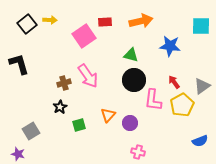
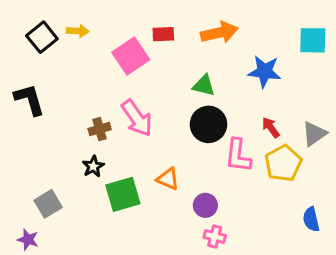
orange triangle: (108, 115) -> (168, 179), turned -49
purple circle: (130, 123) -> (205, 205), moved
green square: (79, 125) -> (123, 194), size x1.6
blue semicircle: (200, 141) -> (311, 219), turned 98

